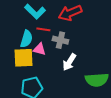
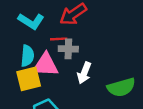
red line: (43, 29) -> (59, 39), moved
pink triangle: (39, 49) -> (46, 65), size x1.6

